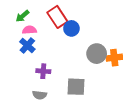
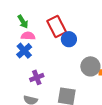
green arrow: (22, 16) -> (23, 22), turned -88
purple cross: (43, 71) -> (37, 77), turned -32

